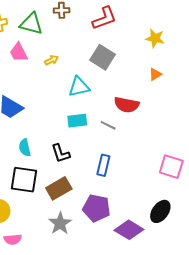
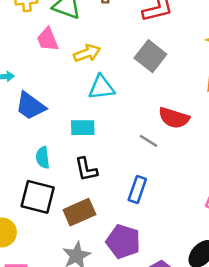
yellow arrow: (52, 60) -> (87, 53), size x1.5
cyan triangle: (79, 87) -> (101, 87), moved
cyan rectangle: (77, 121) -> (83, 128), moved

